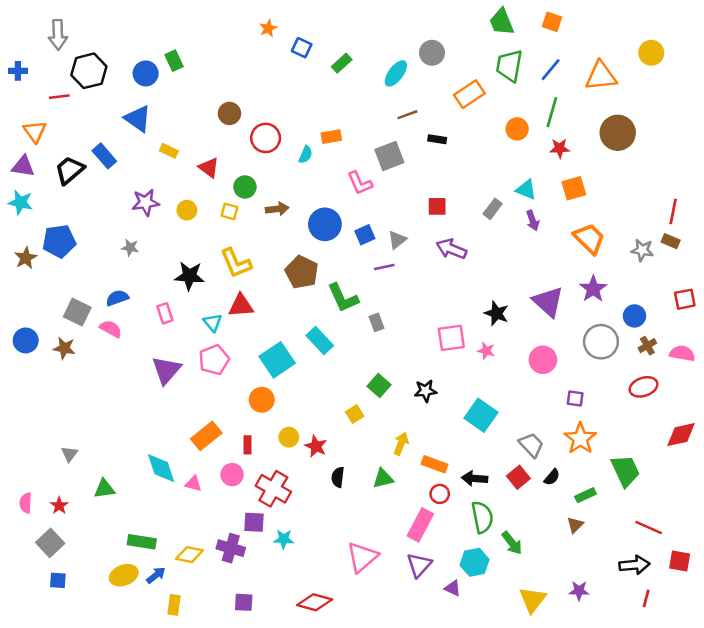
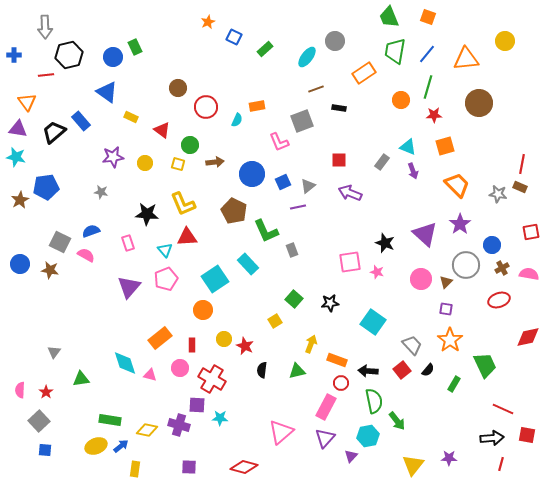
green rectangle: (585, 495) -> (454, 384), turned -35
brown triangle: (575, 525) -> (446, 282), moved
purple triangle: (453, 588) -> (351, 456), turned 48

